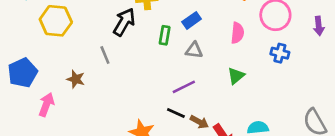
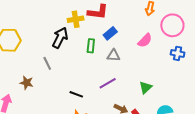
pink semicircle: (237, 33) -> (145, 40), turned 42
green triangle: (236, 76) -> (145, 87), moved
black line: (176, 113) -> (76, 94), moved

